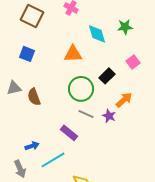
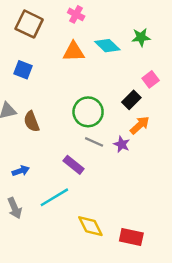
cyan diamond: (97, 34) -> (107, 46), turned -30
orange triangle: (73, 54) -> (74, 52), moved
black rectangle: (107, 76) -> (131, 100), moved
blue arrow: (32, 146) -> (21, 171), moved

